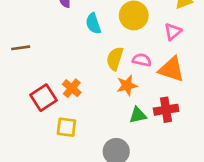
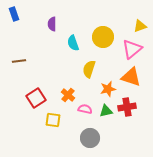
pink triangle: (173, 32) -> (132, 49), size x1.5
pink semicircle: (142, 60) -> (85, 109), moved
orange star: (127, 85) -> (108, 89), moved
orange cross: (72, 88) -> (68, 95), moved

